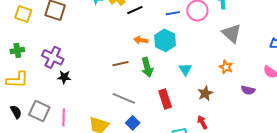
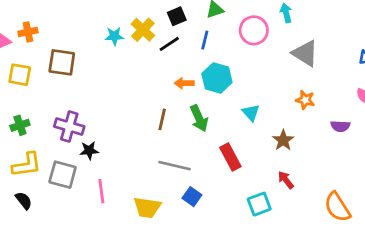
blue line: (173, 13) -> (205, 40), moved, turned -56
brown line: (120, 64) -> (162, 119), turned -56
gray square: (39, 111) -> (63, 175), moved
black semicircle: (16, 112) -> (24, 200), moved
pink line: (64, 117) -> (101, 191), moved

